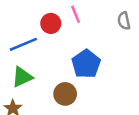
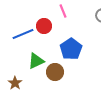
red circle: (51, 23) -> (44, 26), moved
green triangle: (22, 77) -> (36, 61), moved

